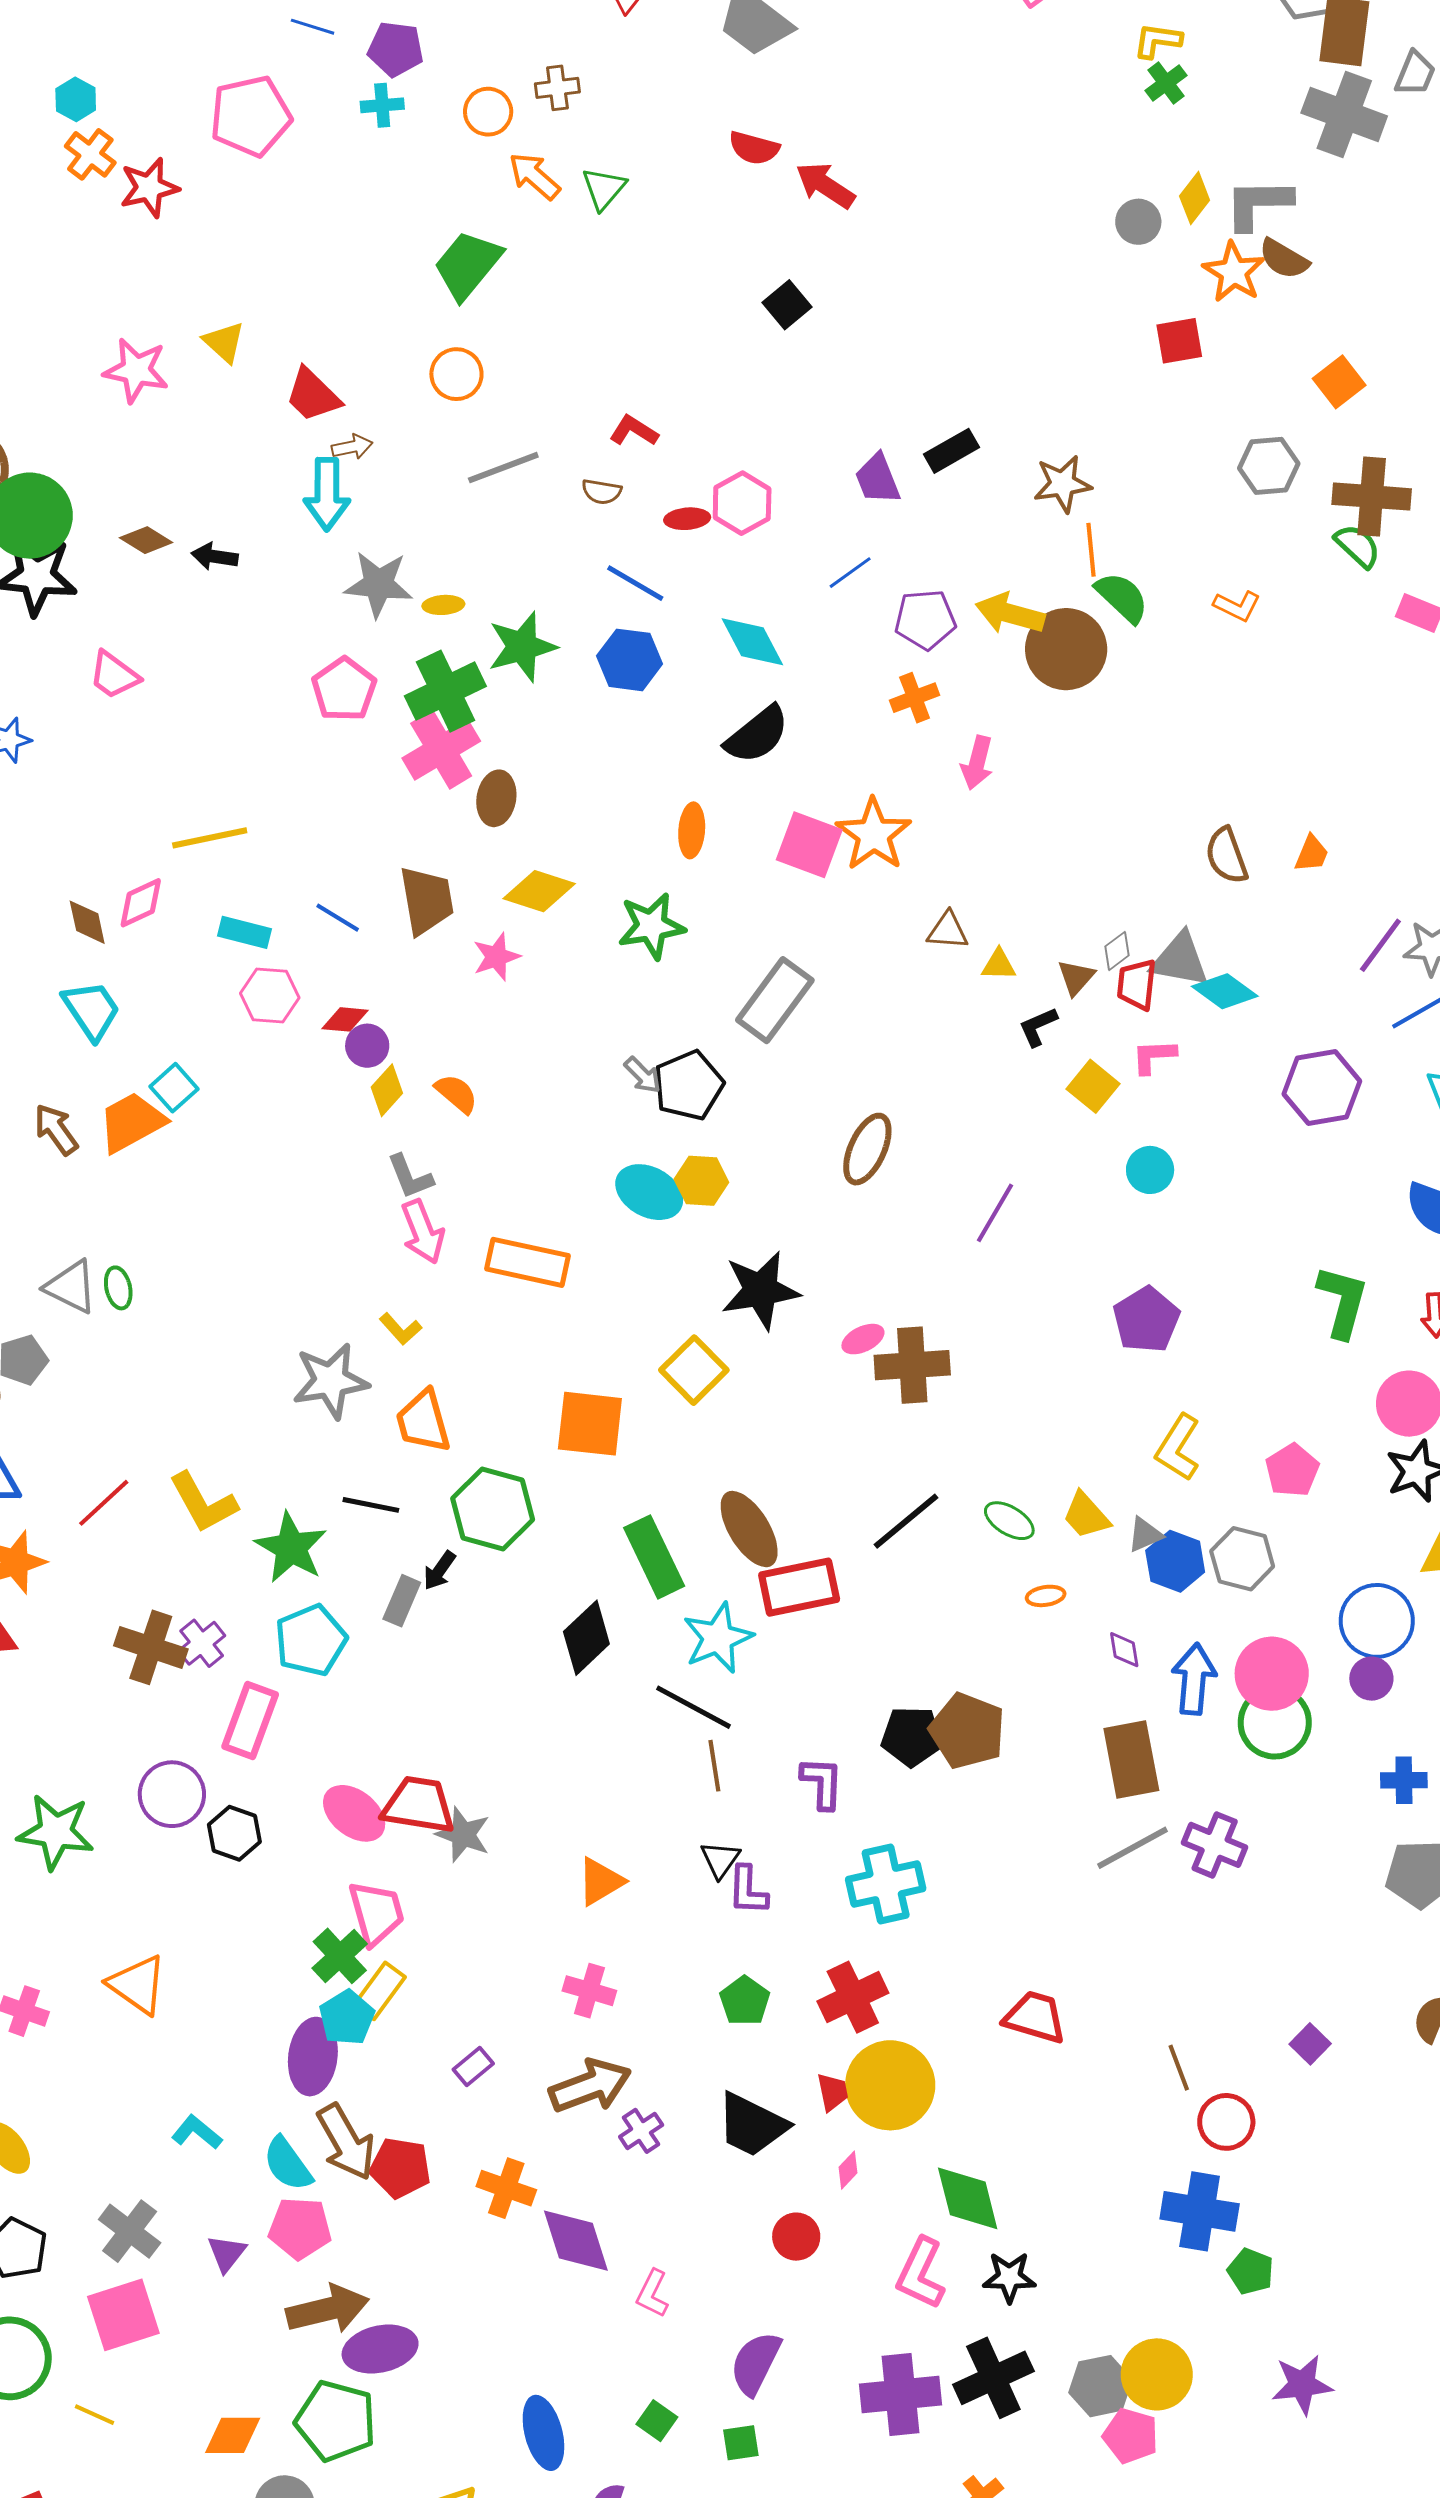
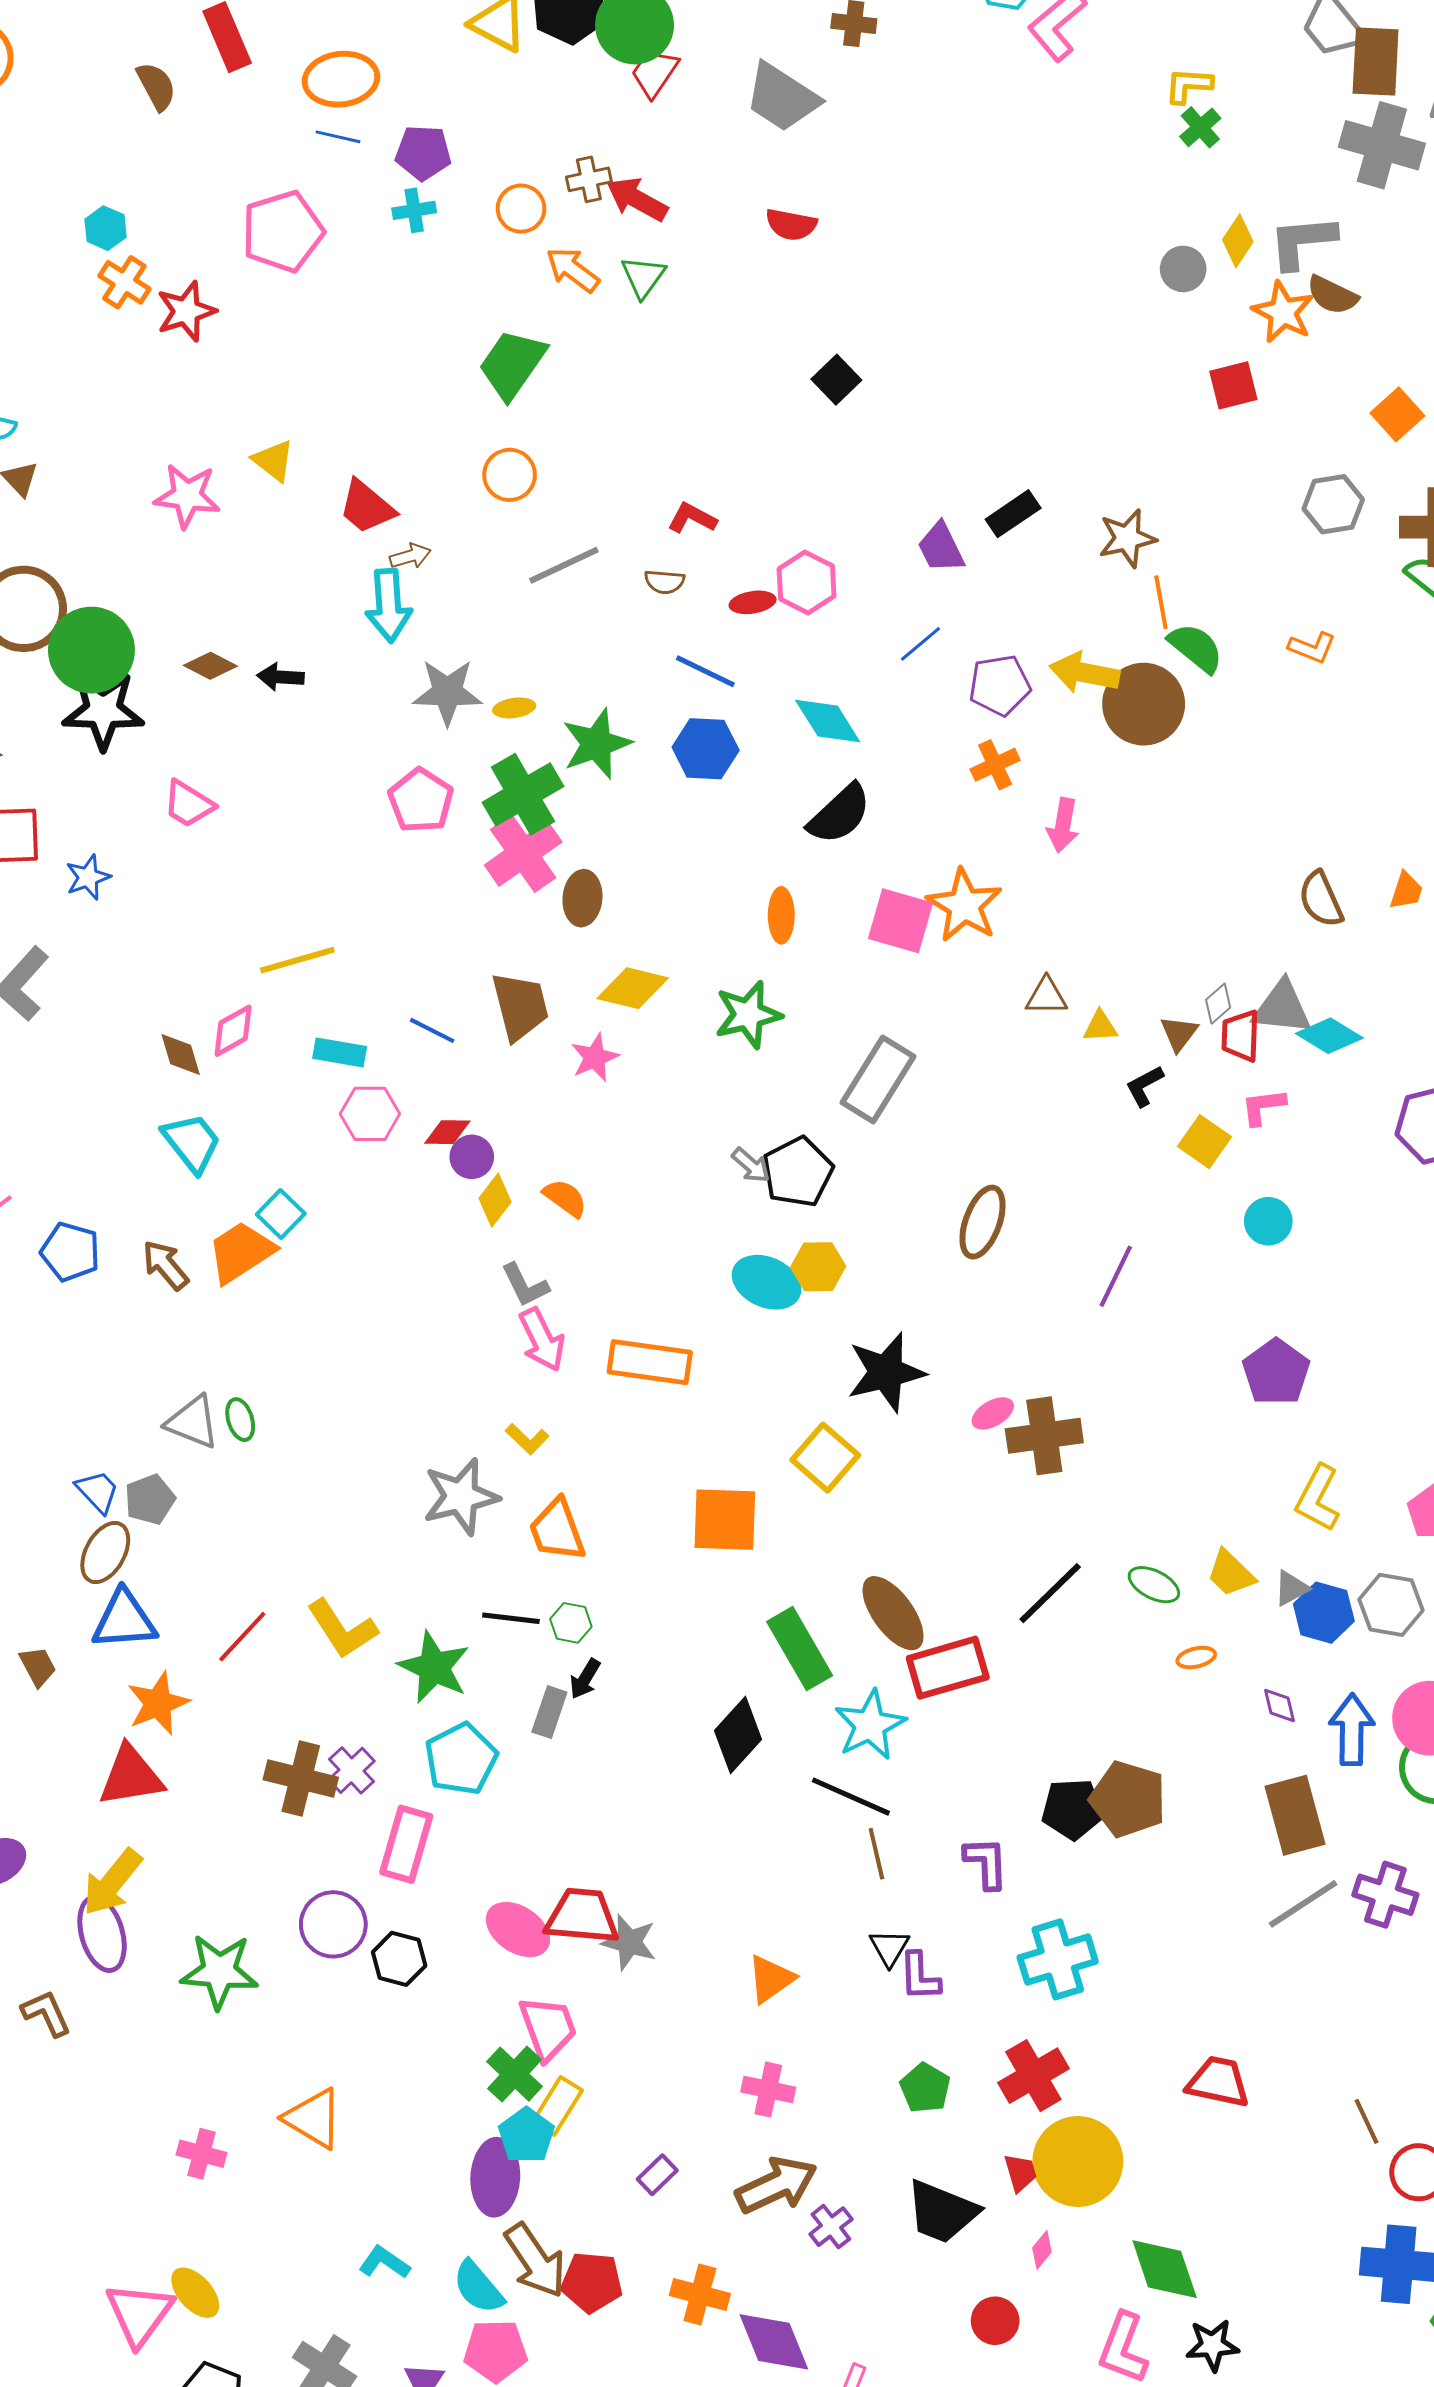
red arrow: (825, 185) -> (637, 199), moved
green hexagon: (493, 1509) -> (571, 1623), moved, size x0.5

